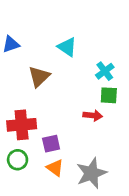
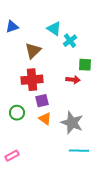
cyan cross: (105, 71) -> (70, 41), moved
red cross: (22, 125) -> (32, 80), moved
gray star: (91, 173) -> (72, 123), turned -30

